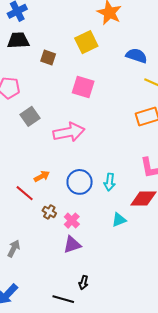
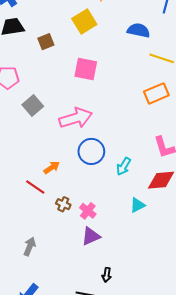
brown square: (48, 57) -> (46, 42), turned -35
blue circle: (80, 182) -> (91, 151), moved
cyan arrow: (110, 182) -> (124, 166), turned 30

